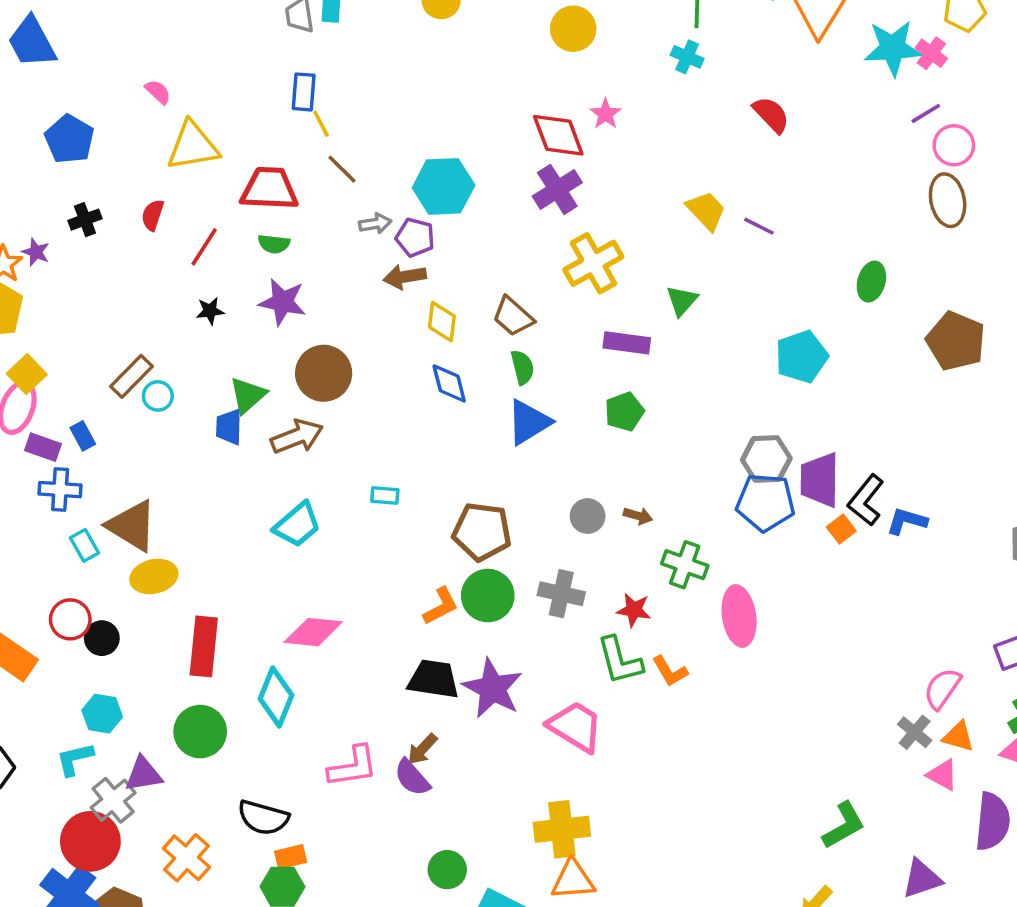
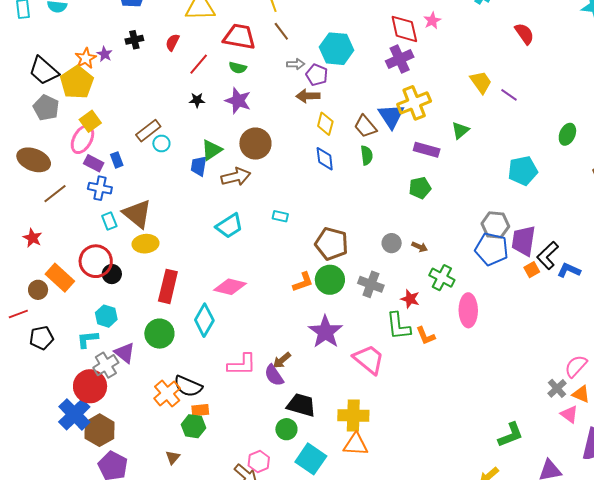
blue triangle: (529, 422) -> (391, 116), moved, turned -40
red circle: (70, 619) -> (96, 261), size x1.4
black trapezoid: (434, 679) -> (301, 405), moved
purple triangle: (143, 774) -> (125, 353), turned 40
orange cross: (186, 858) -> (167, 393), moved

